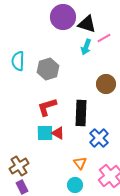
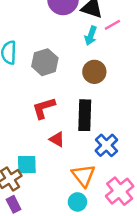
brown circle: (106, 84) -> (94, 72), moved
cyan square: (45, 133) -> (27, 165), moved
orange triangle: (80, 163) -> (83, 175), size x1.5

